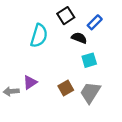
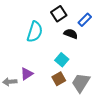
cyan square: (89, 60) -> (62, 60), moved, turned -32

